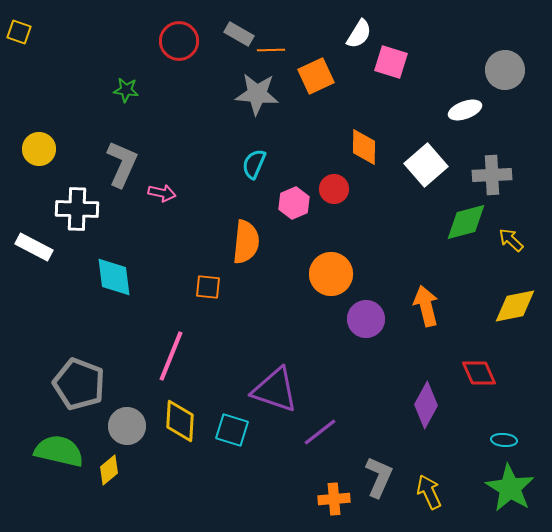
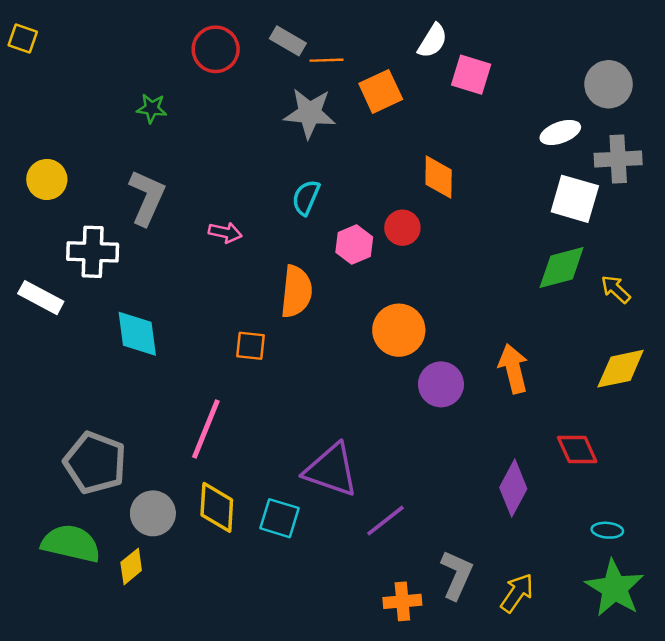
white square: (426, 165) -> (575, 199), moved, turned -33
gray cross: (492, 175) -> (618, 159), moved
pink arrow: (162, 193) -> (225, 233), moved
yellow arrow: (429, 492) -> (517, 593), turned 60

